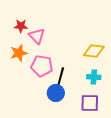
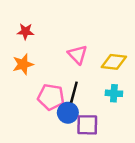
pink triangle: (37, 36) -> (78, 55), moved
pink pentagon: (42, 66) -> (51, 97), moved
purple square: (90, 103) -> (87, 125), moved

